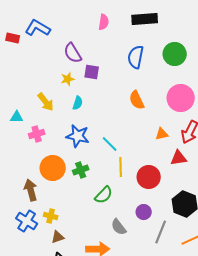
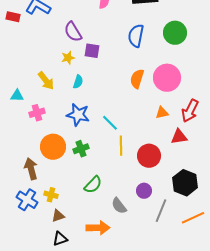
pink circle: (181, 98) -> (167, 78), moved
orange semicircle: (137, 100) -> (137, 79), turned 42
green semicircle: (104, 195) -> (93, 185), moved

